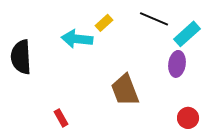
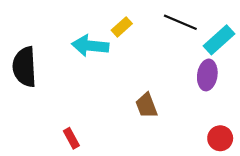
brown trapezoid: (125, 90) -> (146, 105), size x0.7

